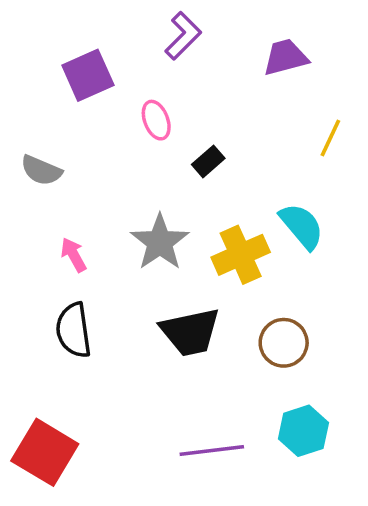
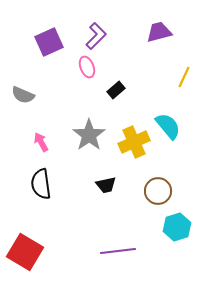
purple L-shape: (183, 36) -> (96, 36), moved
black trapezoid: (190, 332) -> (106, 185), size x0.6
cyan hexagon: (303, 431) -> (177, 227), moved

